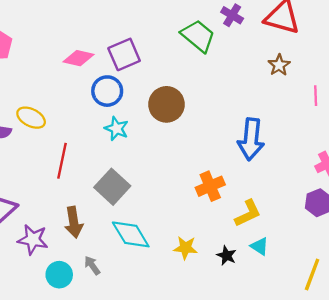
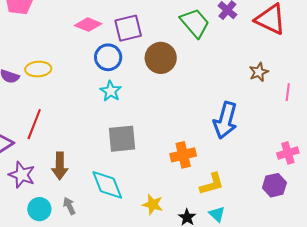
brown star: (279, 65) -> (259, 72), moved
brown circle: (166, 104) -> (161, 58), moved
yellow ellipse: (31, 118) -> (38, 69), turned -40
red line: (62, 161) -> (34, 124), moved
gray square: (112, 187) -> (122, 139), moved, turned 32

